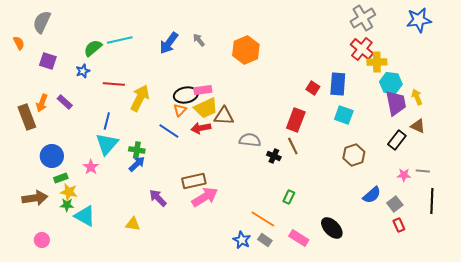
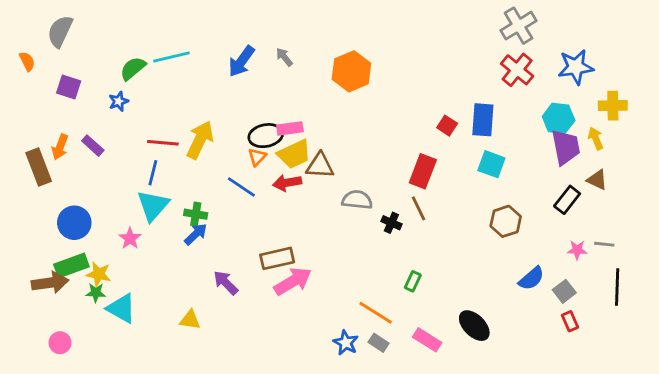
blue star: (419, 20) -> (576, 67), moved
yellow cross: (377, 62) -> (613, 106), moved
red line: (114, 84) -> (163, 143), moved
green rectangle: (61, 178) -> (71, 266), moved, size x1.6

